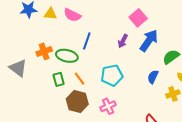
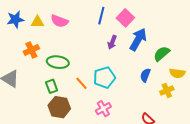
blue line: (87, 41) -> (101, 16), moved
orange cross: (44, 51) -> (31, 50), moved
orange line: (80, 79) -> (82, 83), moved
brown hexagon: (77, 101) -> (59, 107), moved

